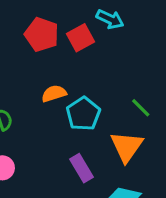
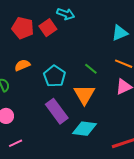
orange semicircle: (54, 94) -> (22, 65), moved
purple rectangle: (82, 168) -> (57, 111), size x1.4

